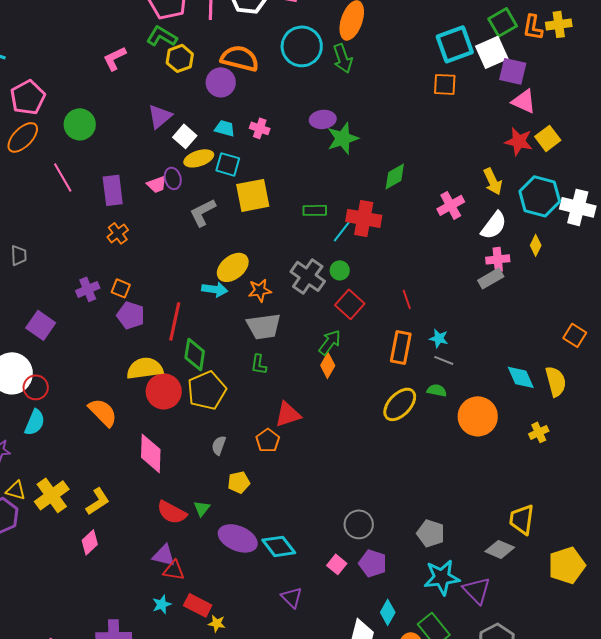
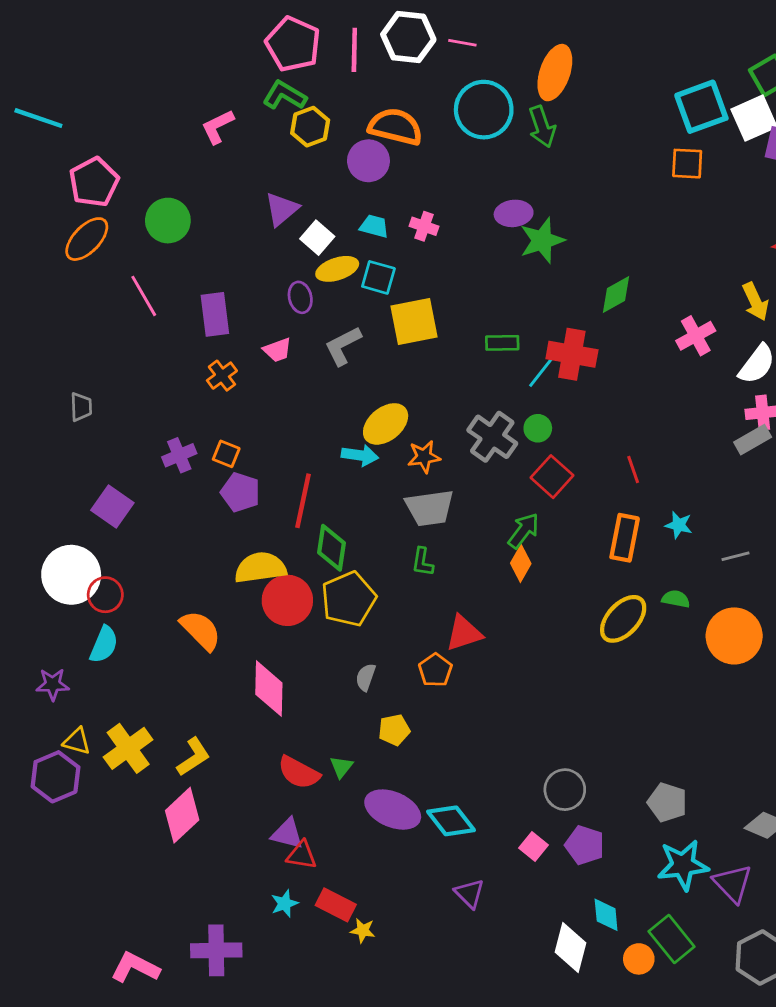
pink trapezoid: (157, 184) -> (277, 350), moved
gray line: (444, 360) -> (736, 556), moved, turned -36
pink diamond: (90, 542) -> (182, 815), size x1.5
cyan diamond: (388, 612) -> (606, 915), turned -35

